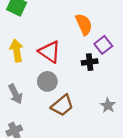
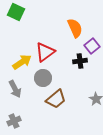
yellow arrow: (17, 51) -> (22, 62), moved, turned 66
red triangle: (50, 52) -> (45, 52), turned 50

